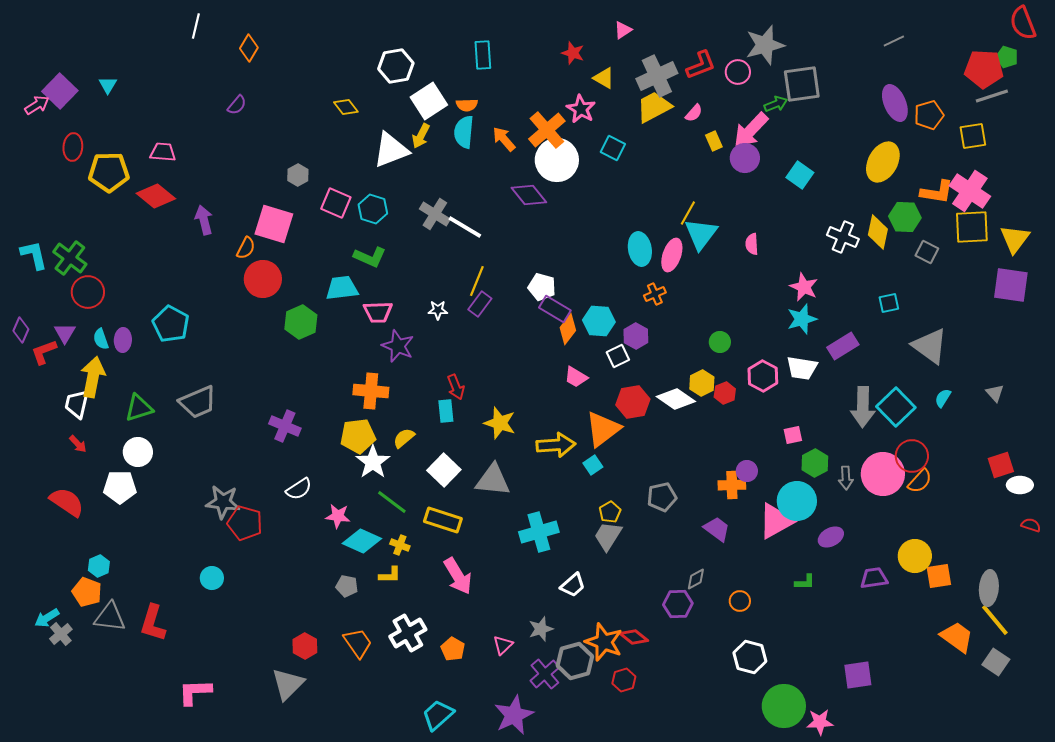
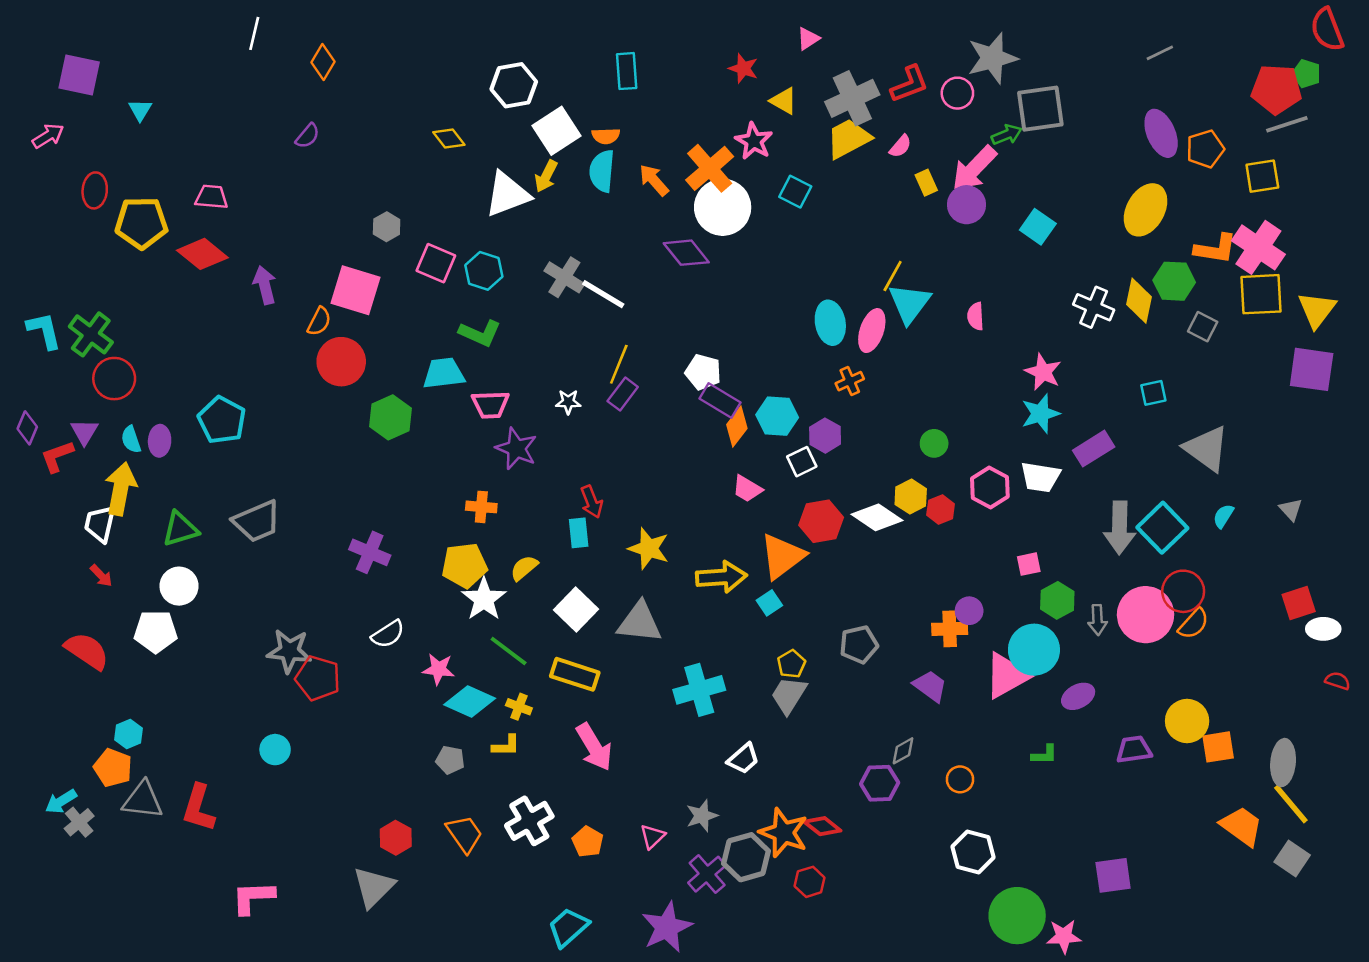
purple square: (60, 91) -> (79, 75), moved, turned -32
orange cross: (371, 391) -> (481, 507), size x0.7

